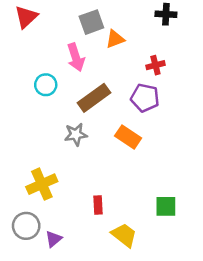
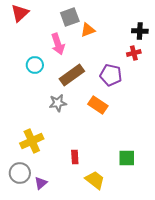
black cross: (166, 14) -> (140, 31), moved
red cross: (155, 65) -> (134, 53), moved

